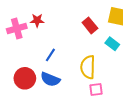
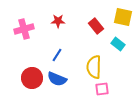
red star: (37, 20) -> (58, 21), moved

